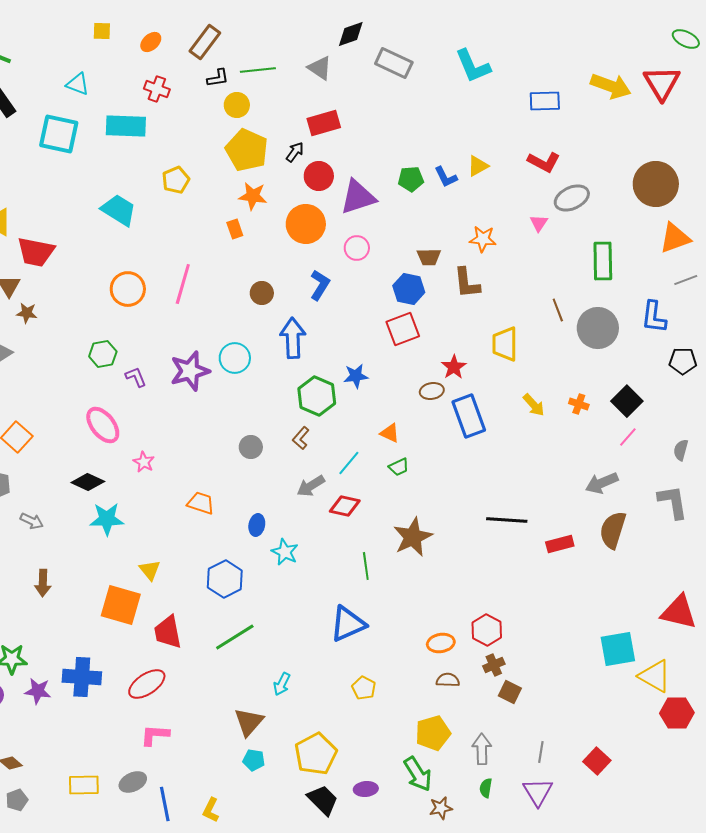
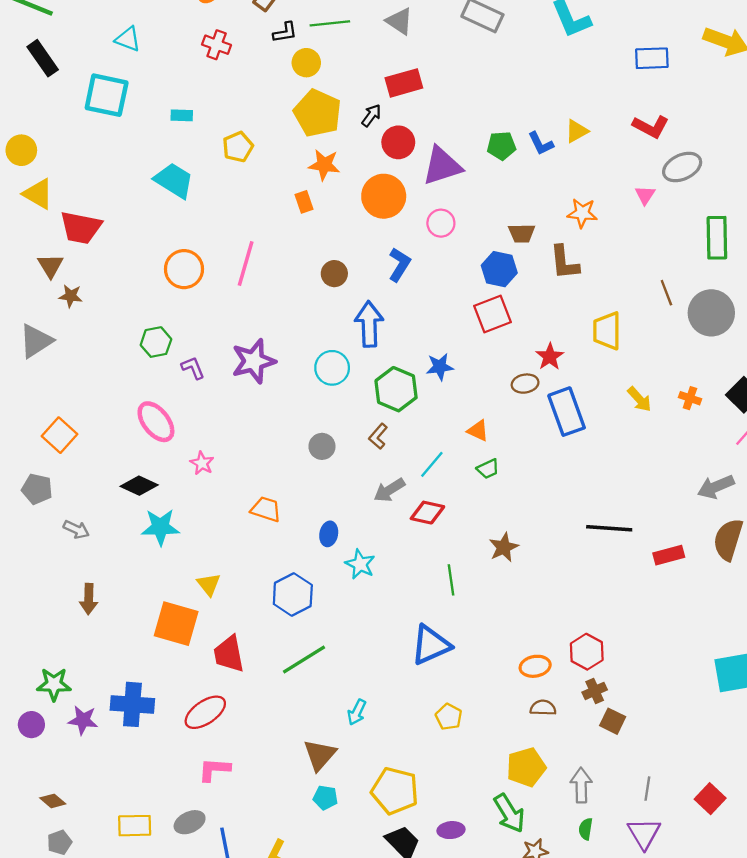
cyan rectangle: (126, 126) -> (182, 115), moved, size x0.5
cyan circle: (235, 358) -> (332, 368), moved
brown star: (413, 537) -> (504, 547), size x0.7
yellow pentagon: (316, 754) -> (395, 791), turned -30

